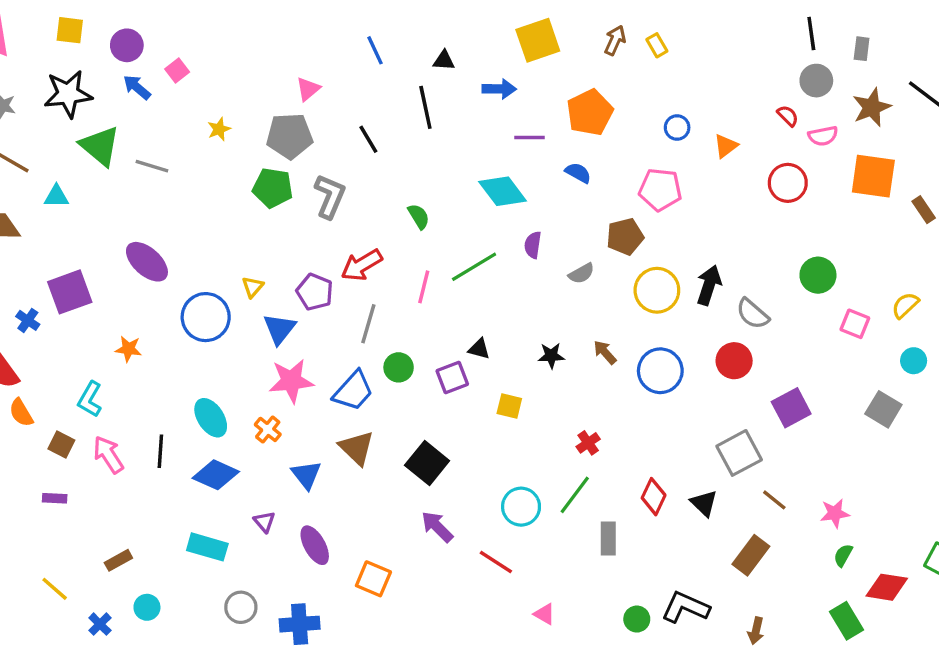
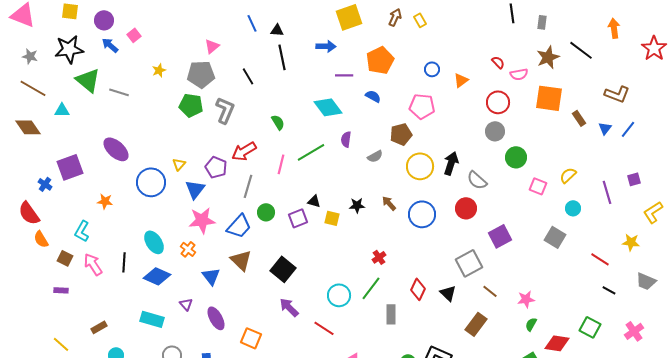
black triangle: (444, 60) -> (277, 30), moved
gray circle: (816, 81) -> (495, 131), moved
yellow square: (509, 406) -> (332, 218), moved

